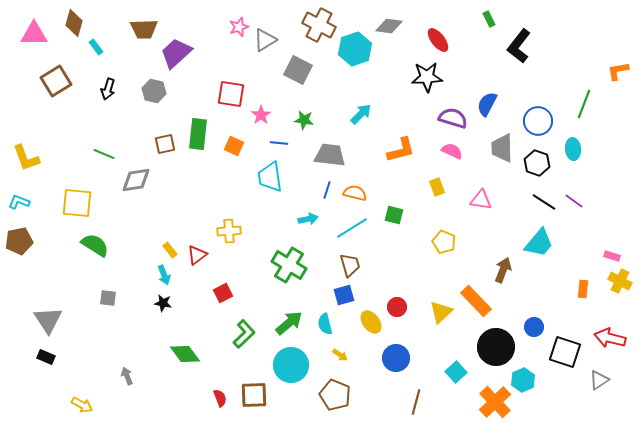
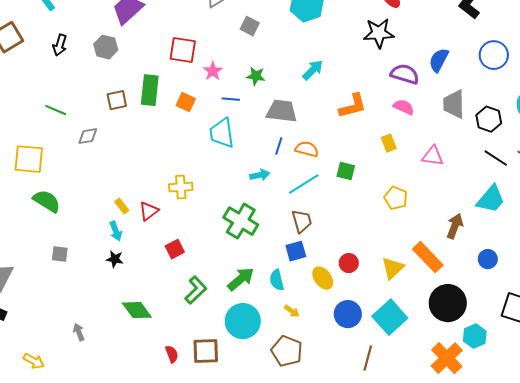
gray square: (298, 70) -> (250, 26), size x0.7
blue circle: (538, 121) -> (494, 55), moved
gray diamond: (136, 180) -> (88, 136), size x0.7
blue circle: (534, 327) -> (488, 259), moved
cyan square: (456, 372) -> (390, 317), moved, size x1.6

